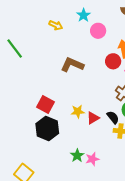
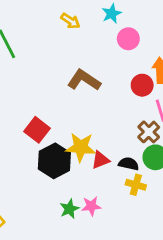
yellow star: (78, 111) -> (81, 147), size x1.5
black semicircle: (113, 117) -> (129, 164), turned -48
black hexagon: (47, 129) -> (54, 161), moved
pink star: (92, 159) -> (91, 206), moved

